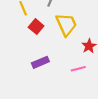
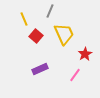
pink line: (78, 69) -> (75, 75), turned -40

